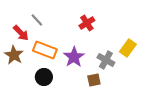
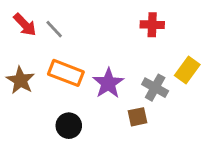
red cross: (87, 23) -> (152, 25), moved, turned 35
red arrow: (21, 33) -> (25, 25), moved
black circle: (44, 77) -> (69, 126), moved

